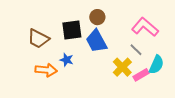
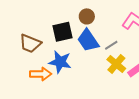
gray line: (136, 50) -> (111, 45), moved, turned -72
blue star: (67, 60) -> (60, 62), size x1.6

